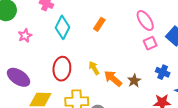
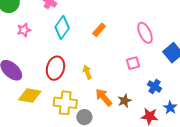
pink square: (150, 43) -> (133, 63), moved
orange arrow: (113, 78) -> (104, 97), moved
brown star: (134, 81) -> (125, 101), moved

